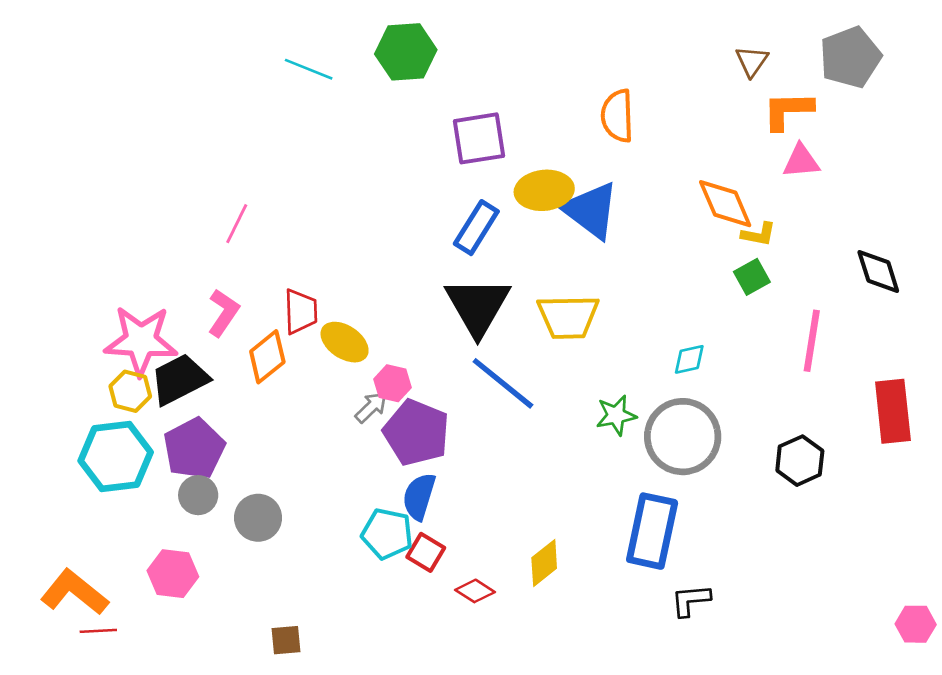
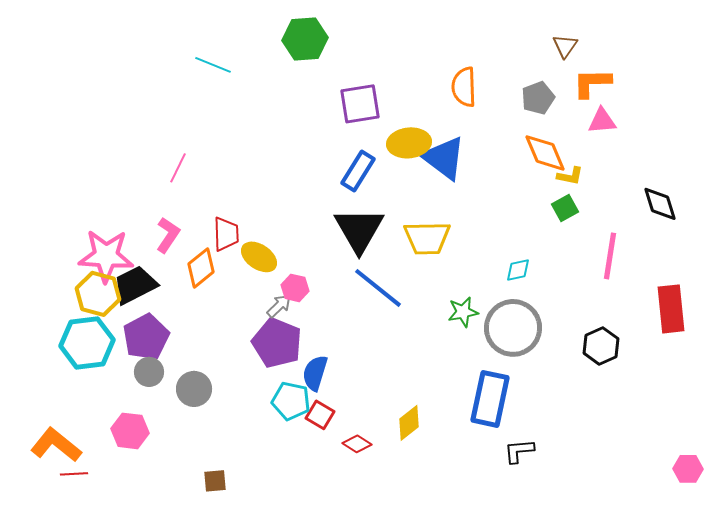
gray pentagon: (850, 57) -> (538, 98), moved, size x0.7
cyan line: (309, 69) -> (213, 65), moved
yellow hexagon: (130, 391) -> (98, 294), size x1.4
purple pentagon: (416, 433) -> (277, 343), moved

